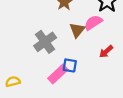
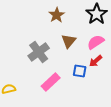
pink semicircle: (93, 23) -> (96, 42), moved
blue square: (70, 65) -> (80, 71), moved

